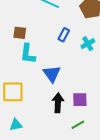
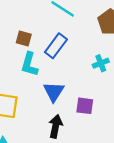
blue rectangle: (64, 35) -> (56, 46), moved, size x1.5
purple square: (80, 100) -> (85, 106), moved

